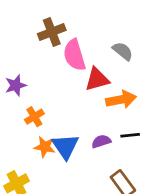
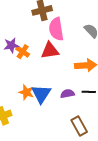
red triangle: (97, 79) -> (50, 50), moved
orange cross: (34, 117) -> (23, 52), moved, turned -32

